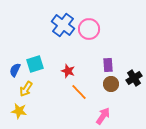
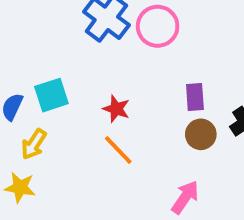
orange line: (79, 92) -> (118, 150), moved

